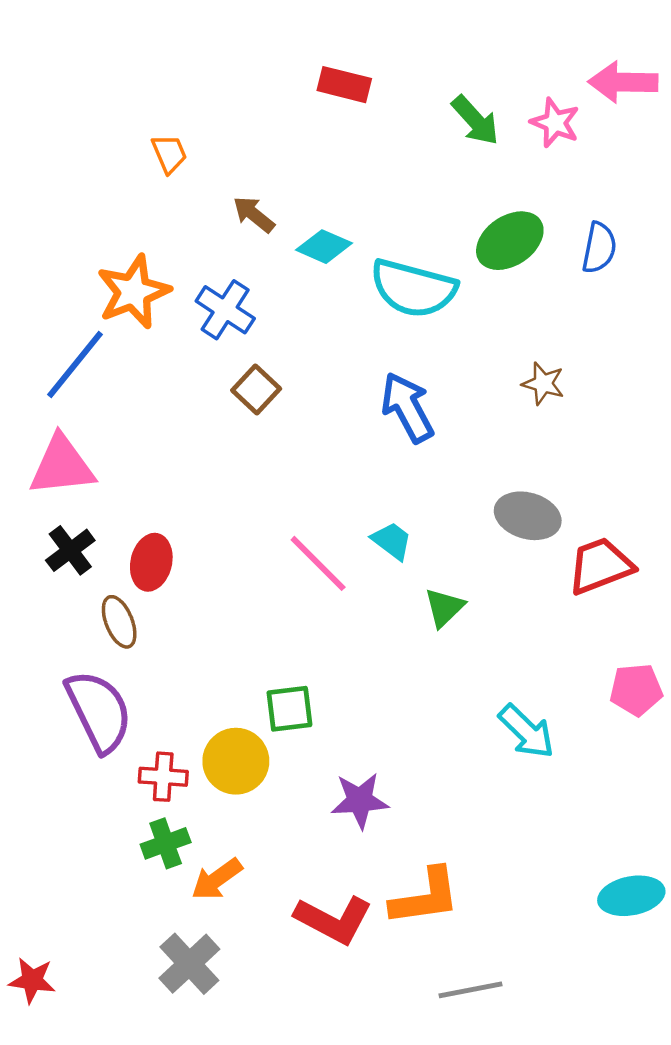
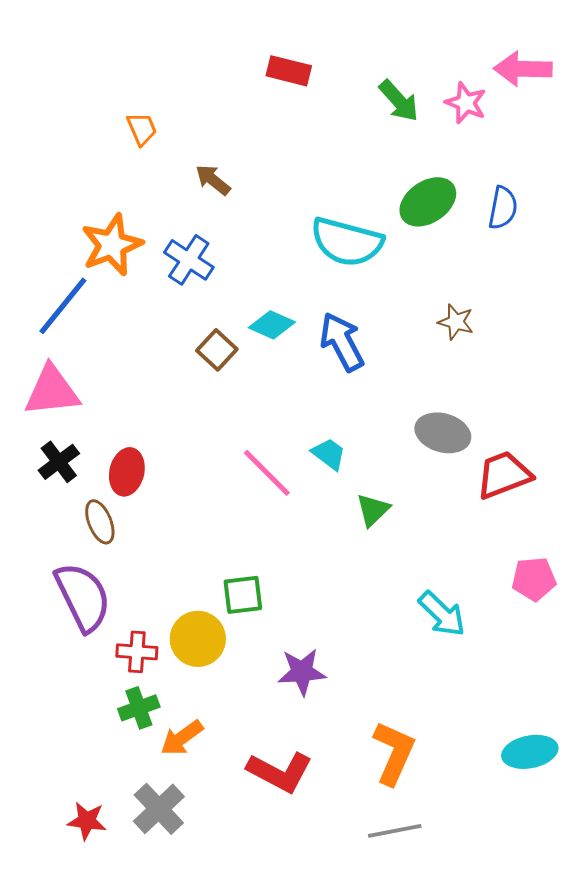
cyan diamond: (324, 247) -> (272, 325), moved
brown square: (256, 390) -> (217, 350), moved
orange L-shape: (425, 897) -> (394, 753), moved, turned -58
red star: (32, 980) -> (87, 821), moved

